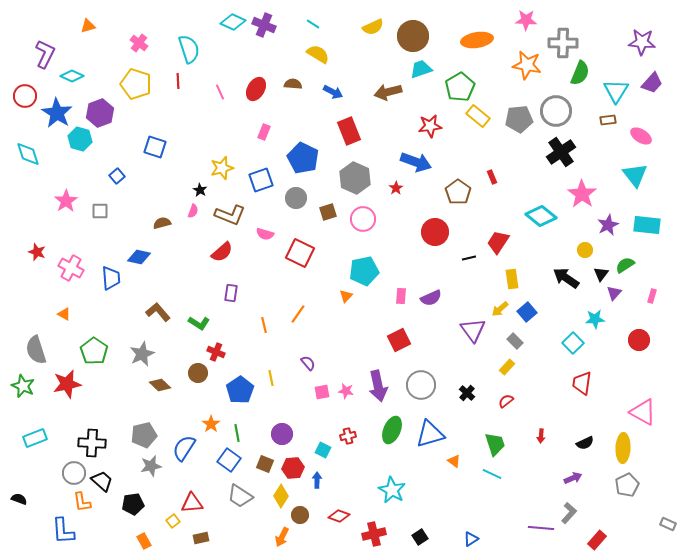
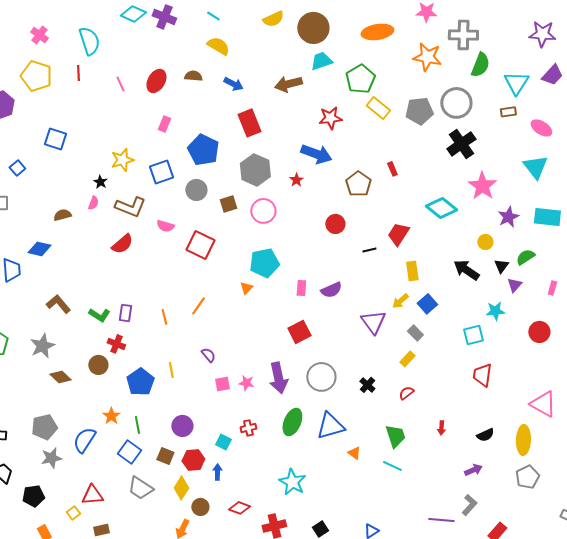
red circle: (435, 232) -> (335, 224), size x0.7
purple rectangle: (231, 293) -> (125, 313), moved
cyan square: (573, 343) -> (473, 335), turned 30

